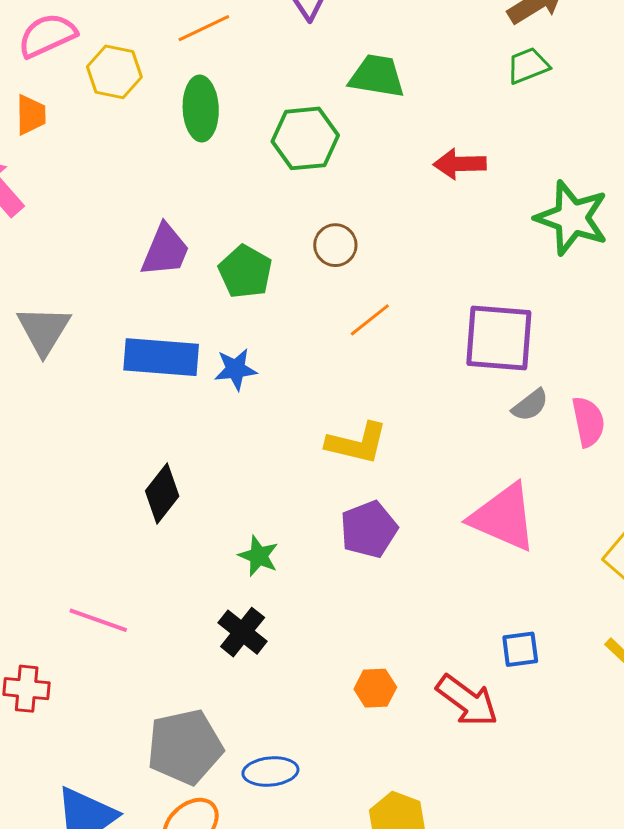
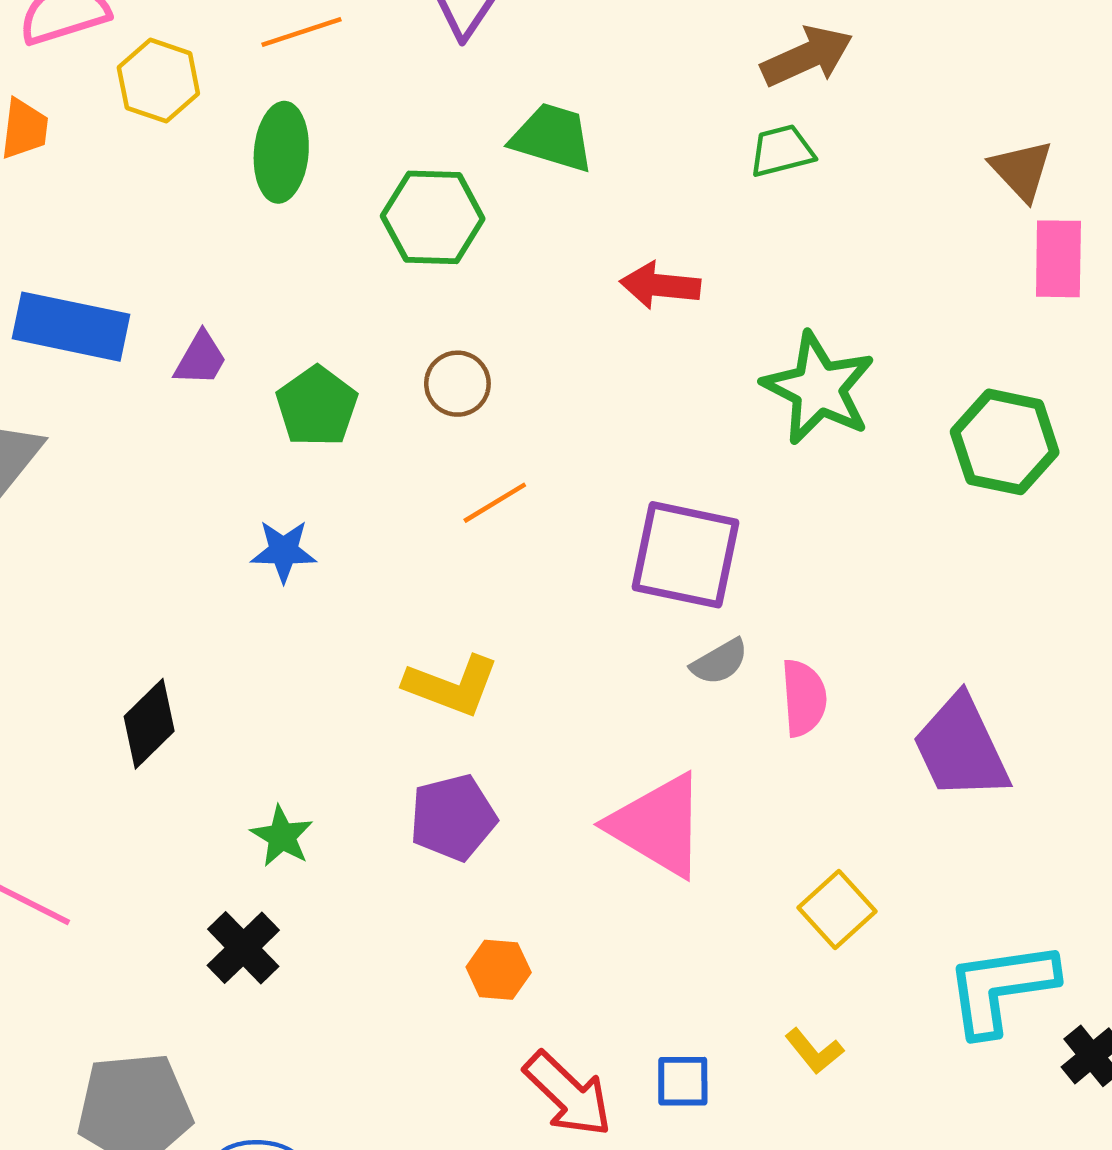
purple trapezoid: (165, 250) -> (201, 359), size x0.7
blue rectangle: (161, 357) -> (71, 327), moved
blue square: (520, 649) -> (683, 1081), moved
orange hexagon: (375, 688) -> (499, 970), moved

